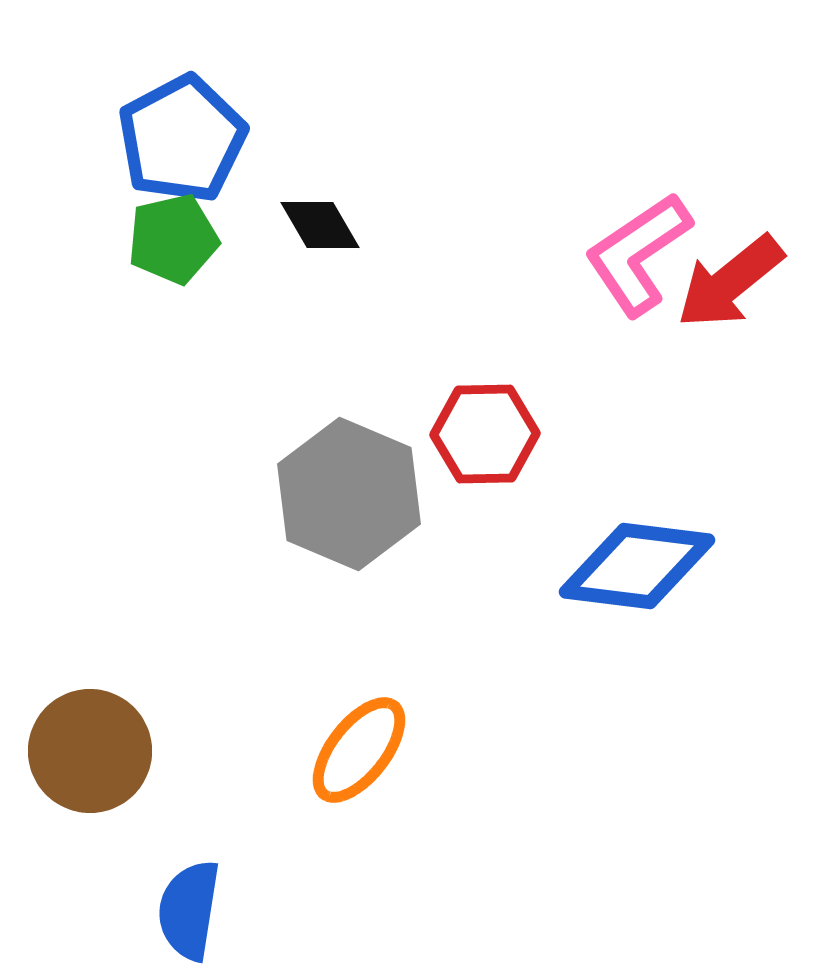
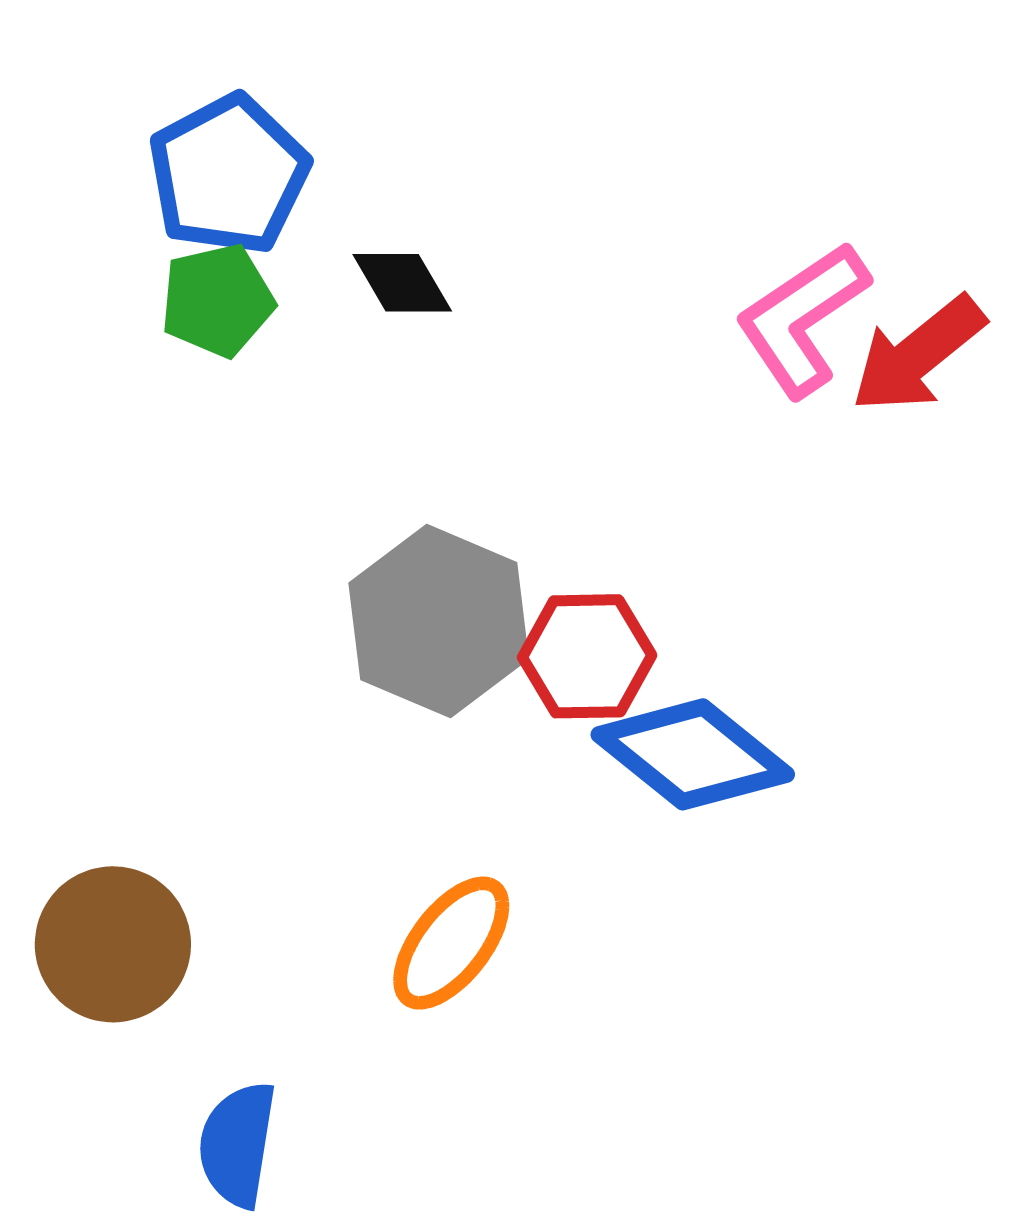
red hexagon: (485, 434) -> (587, 656), moved
blue diamond: (637, 566) -> (693, 754), moved, turned 32

